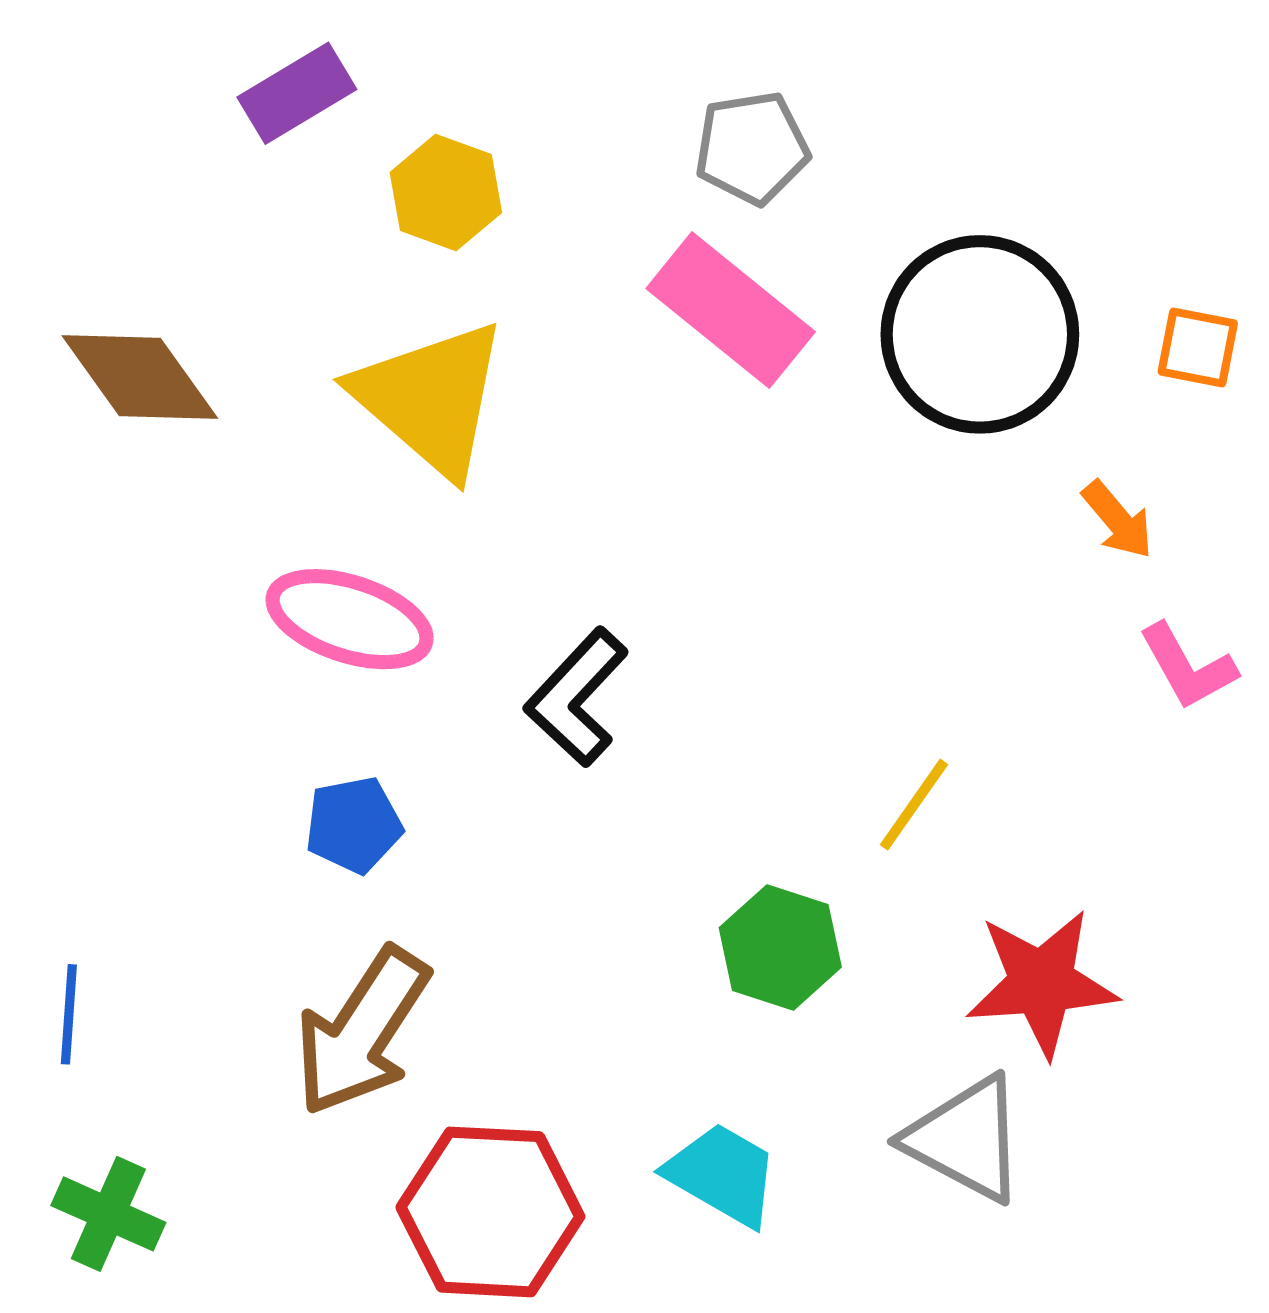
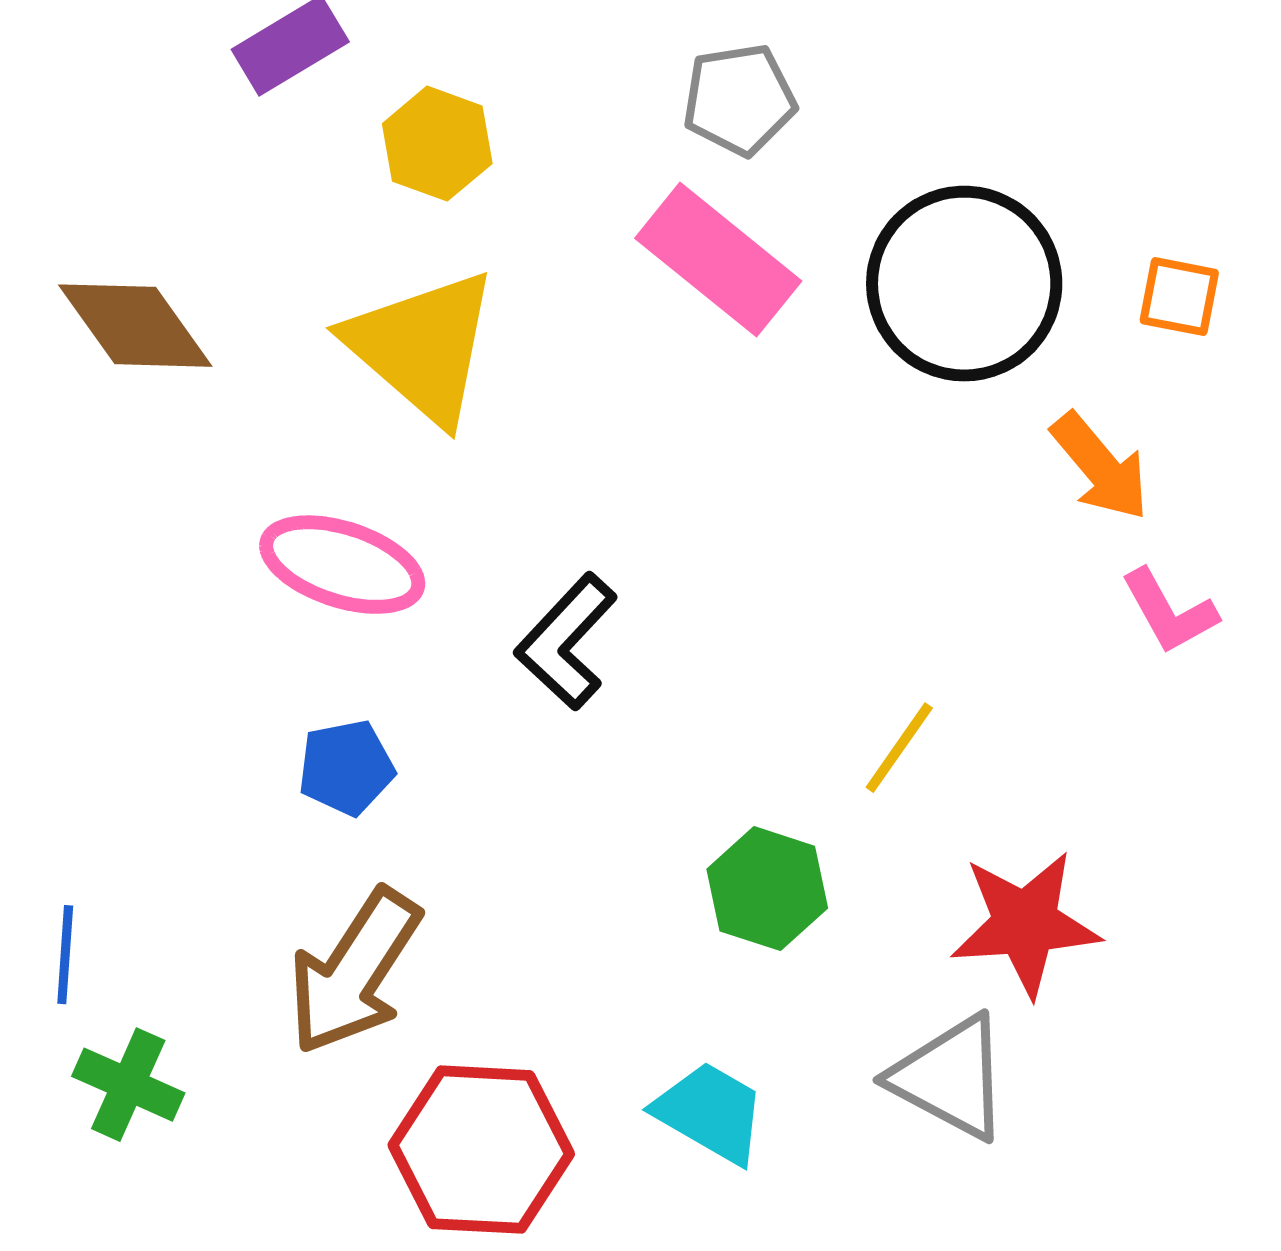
orange arrow: (1118, 520) -> (1100, 467), size x1.4
green cross: (108, 1214) -> (128, 1085), moved

